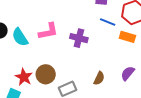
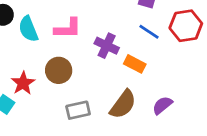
orange rectangle: (127, 37) -> (135, 64), moved
brown circle: (46, 74) -> (59, 70), moved
brown semicircle: (99, 78) -> (123, 104), size x1.6

